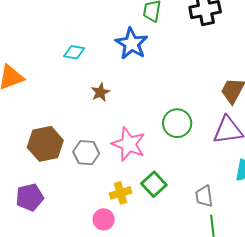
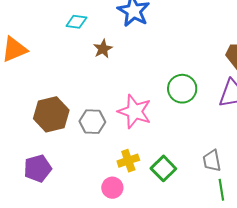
brown star: (100, 92) -> (103, 49), moved
green square: (154, 184) -> (163, 168), moved

